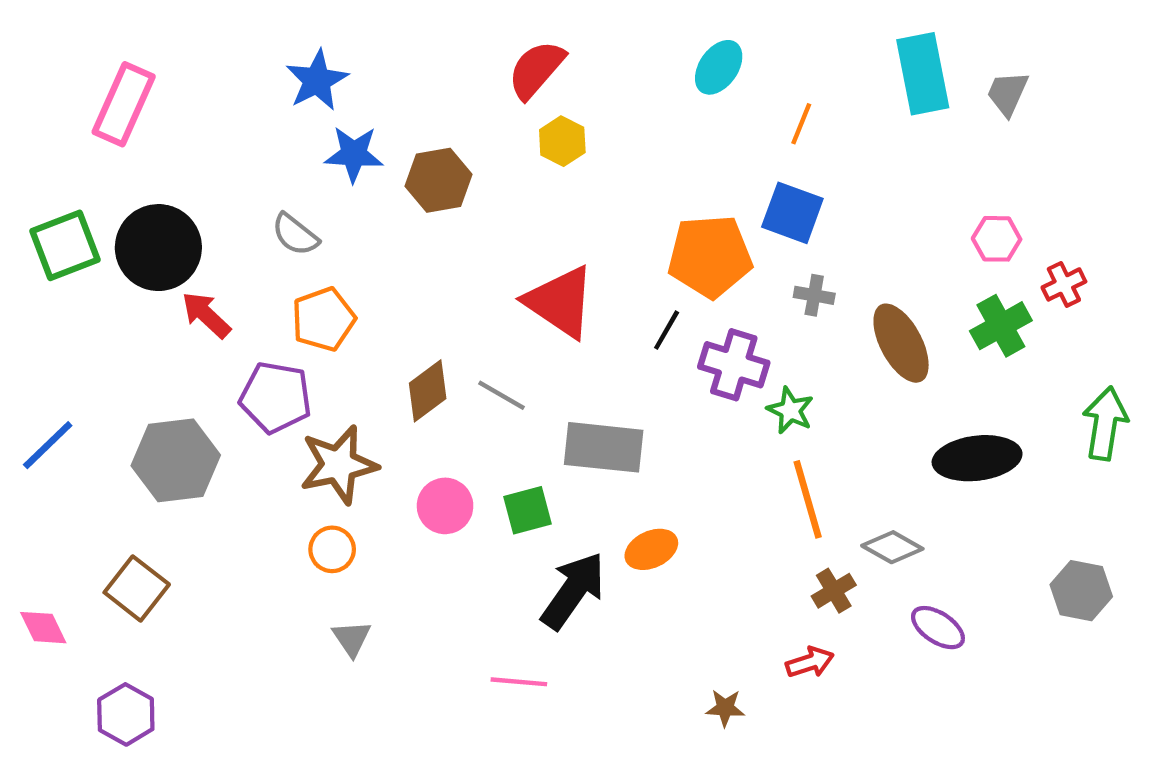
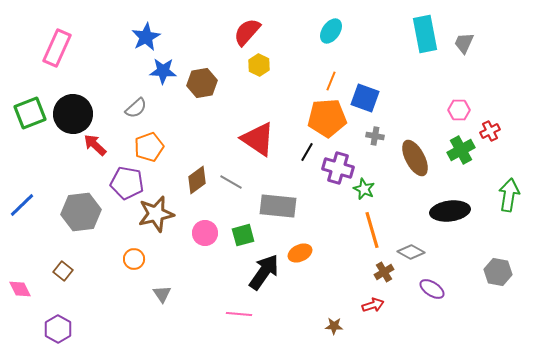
orange line: (801, 124) -> (331, 81), moved
gray semicircle: (295, 235) -> (136, 108), turned -80
orange circle: (332, 549) -> (134, 259), moved
brown square: (137, 588) -> (63, 271), size x0.7

